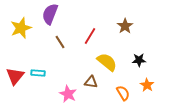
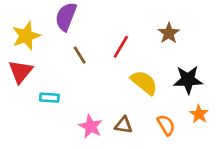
black star: (139, 60) -> (188, 80), size x1.5
red triangle: (15, 76) -> (21, 72), moved
brown triangle: (91, 82) -> (124, 125), moved

